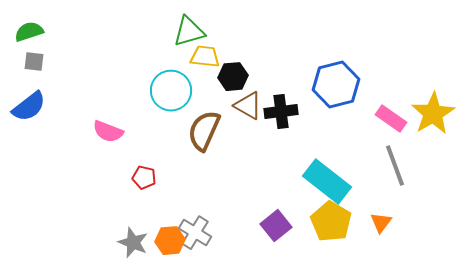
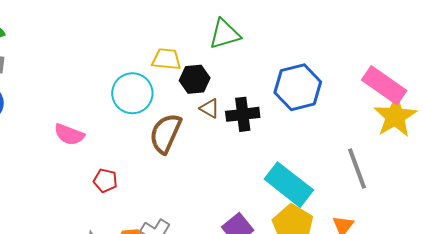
green triangle: (189, 32) -> (225, 34), moved
brown triangle: (248, 106) -> (210, 108), size x0.7
pink rectangle: (391, 119) -> (384, 85), moved, size x1.4

